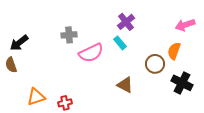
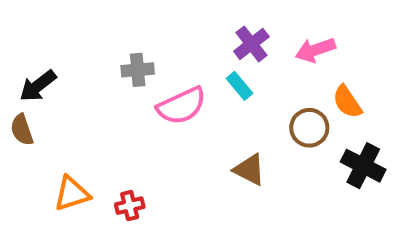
pink arrow: (185, 25) -> (315, 50), moved
orange semicircle: (174, 51) -> (347, 102), turned -54

